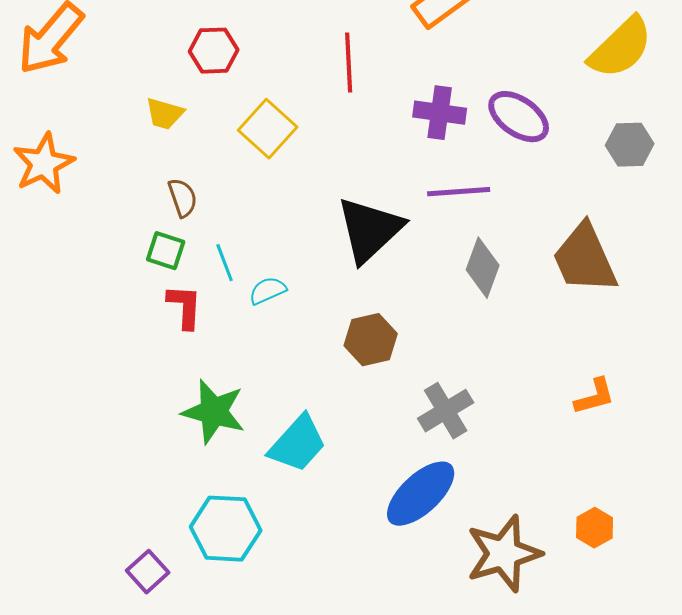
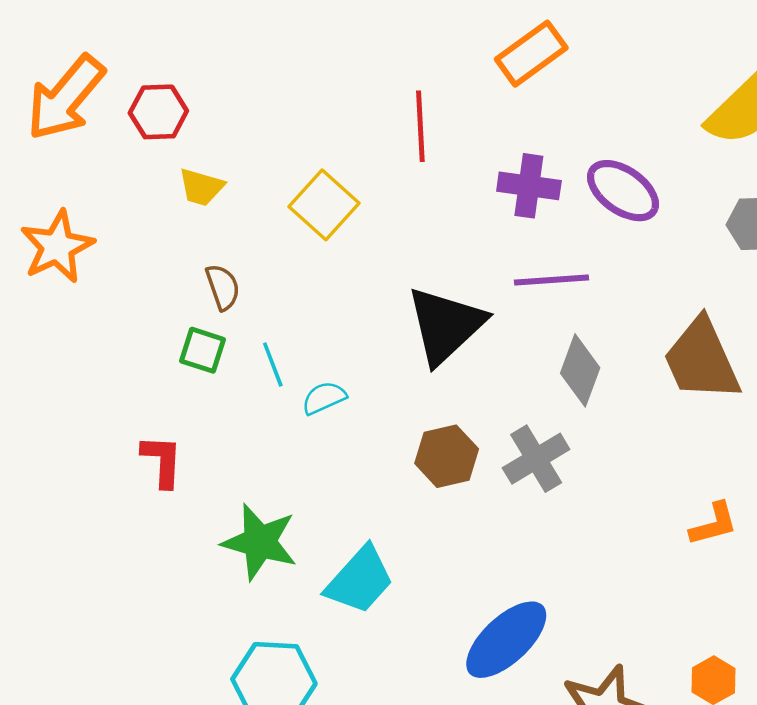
red hexagon: (214, 51) -> (158, 112), moved
red L-shape: (185, 307) -> (162, 461), moved
gray cross: (446, 411) -> (536, 459), moved

